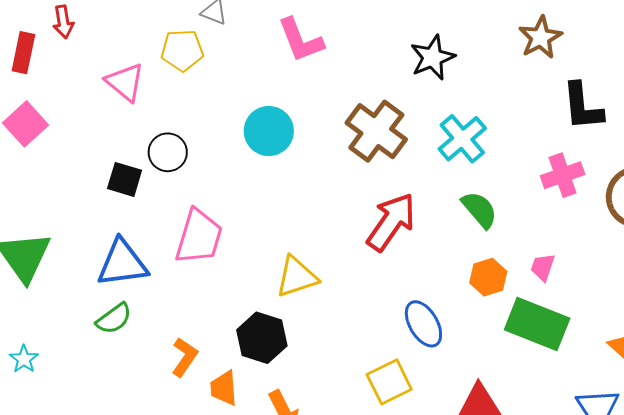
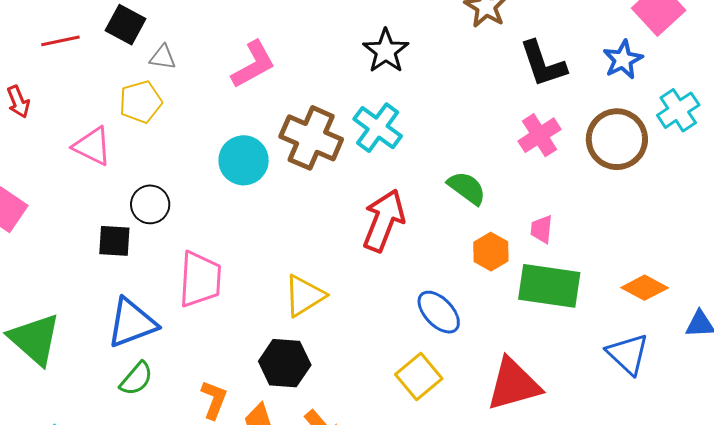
pink L-shape: (301, 40) -> (253, 64), turned -84
brown cross: (376, 131) -> (311, 138), moved
cyan cross: (462, 139) -> (378, 128), moved

